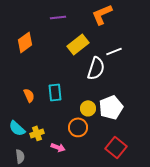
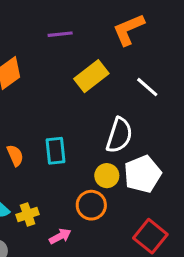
white line: (114, 51) -> (147, 87), turned 63
white semicircle: (96, 68) -> (119, 135), moved
pink arrow: (58, 147) -> (60, 236), turned -48

